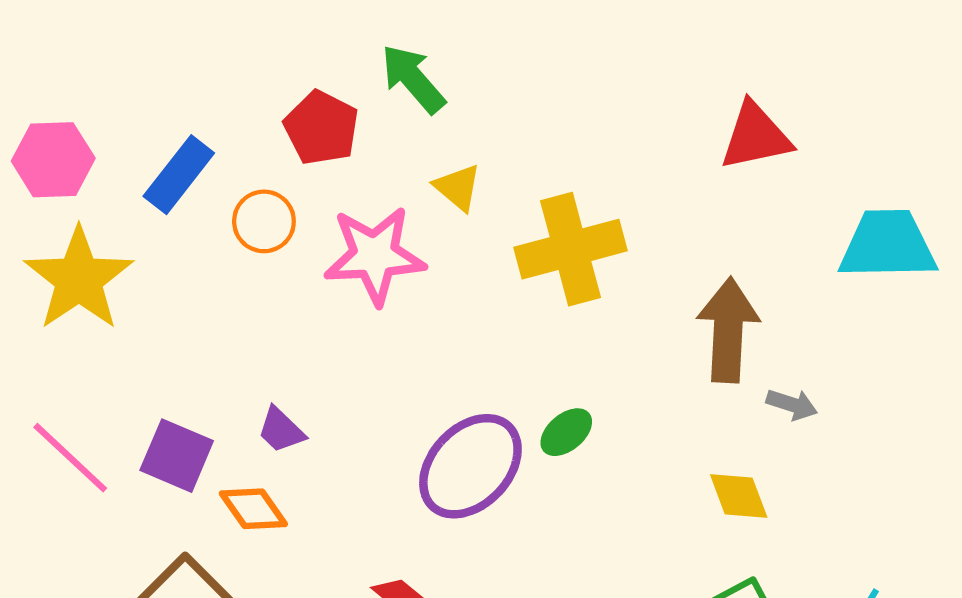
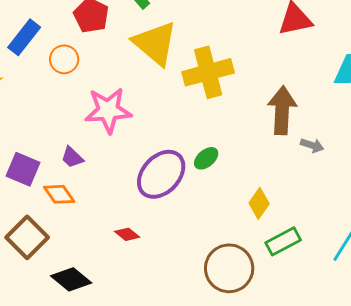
yellow triangle: (458, 187) -> (155, 43), size x2.0
pink star: (375, 255) -> (108, 110), moved
yellow diamond: (739, 496) -> (259, 203), moved, turned 56

